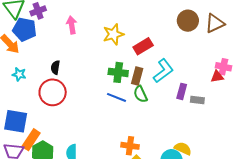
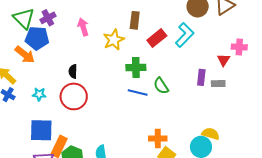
yellow star: (113, 34) -> (114, 40), moved
cyan L-shape: (163, 71) -> (185, 35), moved
cyan star: (19, 74) -> (39, 94), moved
brown rectangle: (137, 76) -> (135, 20), moved
red triangle: (217, 77) -> (224, 60), moved, turned -40

